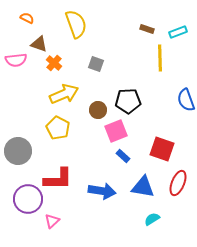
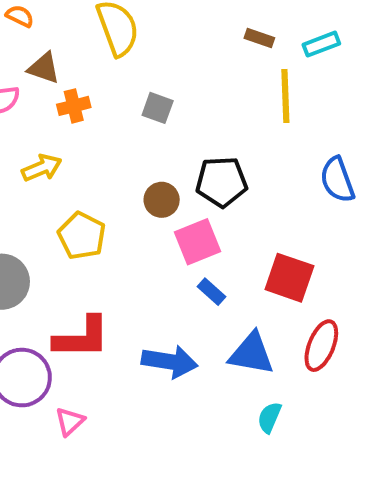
orange cross: (54, 63) -> (74, 106), turned 35
yellow arrow: (64, 94) -> (42, 168), moved, size x0.7
cyan semicircle: (152, 219) -> (269, 417), turned -35

